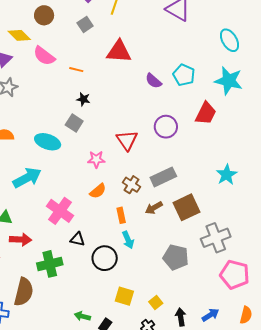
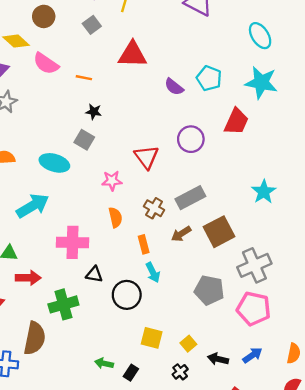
orange semicircle: (98, 191) -> (115, 217), turned -60
pink cross: (60, 211) -> (72, 242), turned -32
pink pentagon: (235, 275) -> (254, 309), moved
black arrow: (181, 317) -> (218, 359), turned -66

